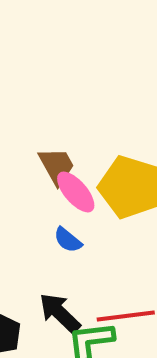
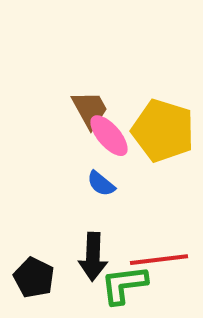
black arrow: (60, 313) -> (93, 257), turned -132

